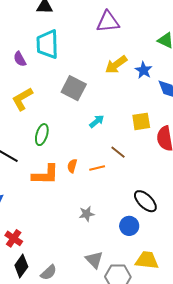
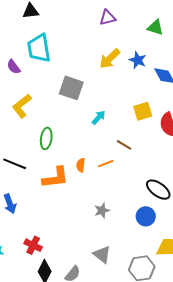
purple triangle: (108, 22) -> (108, 18), moved, size x0.7
gray triangle: (94, 260) -> (102, 255), moved

